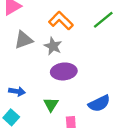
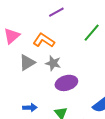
orange L-shape: (61, 21) -> (44, 40), moved

